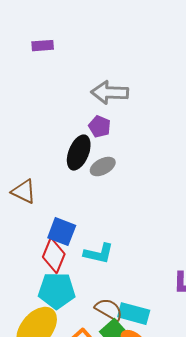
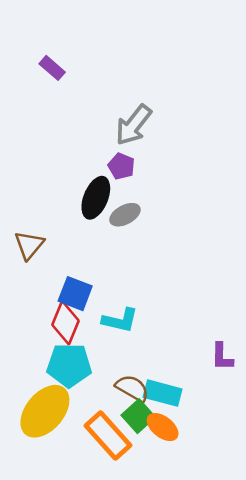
purple rectangle: (43, 46) -> (52, 68), turned 45
gray arrow: (110, 93) -> (133, 125), turned -54
brown triangle: (24, 192) -> (29, 245), turned 44

